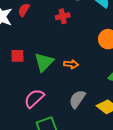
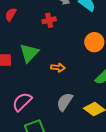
green triangle: (44, 62) -> (29, 53), moved

